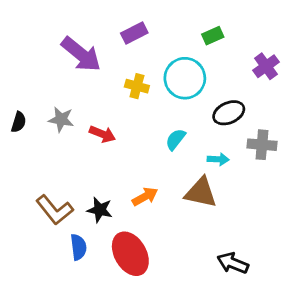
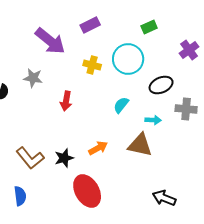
gray star: (61, 119) -> (33, 78), moved
red arrow: (102, 134) -> (66, 101), turned 78
black star: (100, 210) -> (64, 158), turned -30
blue semicircle: (78, 247) -> (20, 196), moved

